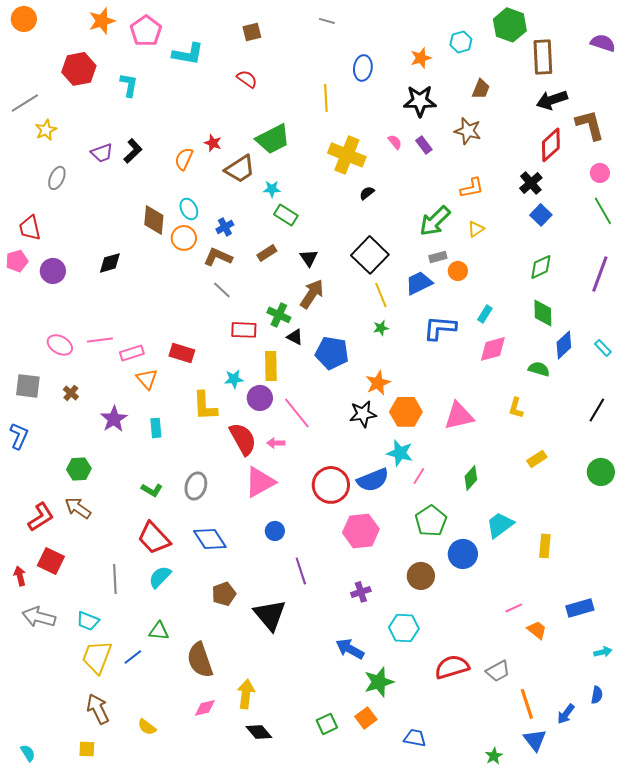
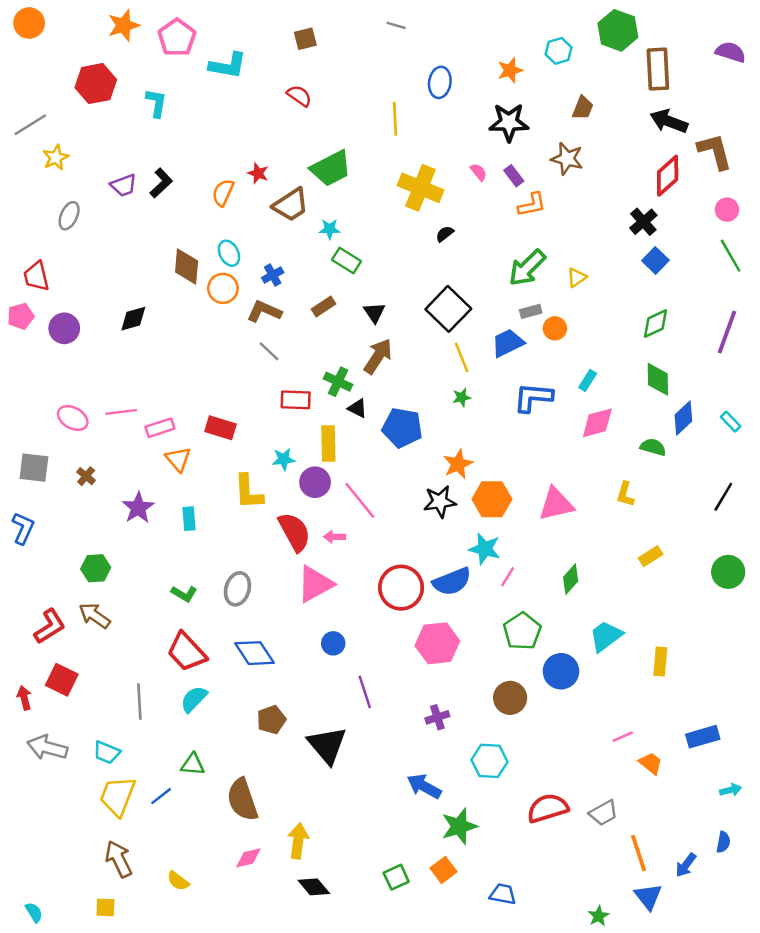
black arrow: (552, 100) -> (669, 121), turned 40
orange L-shape: (472, 188) -> (532, 205), moved

